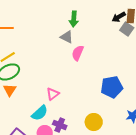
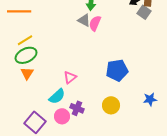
pink semicircle: (78, 53) -> (95, 23), moved
blue pentagon: (112, 87) -> (117, 70), moved

